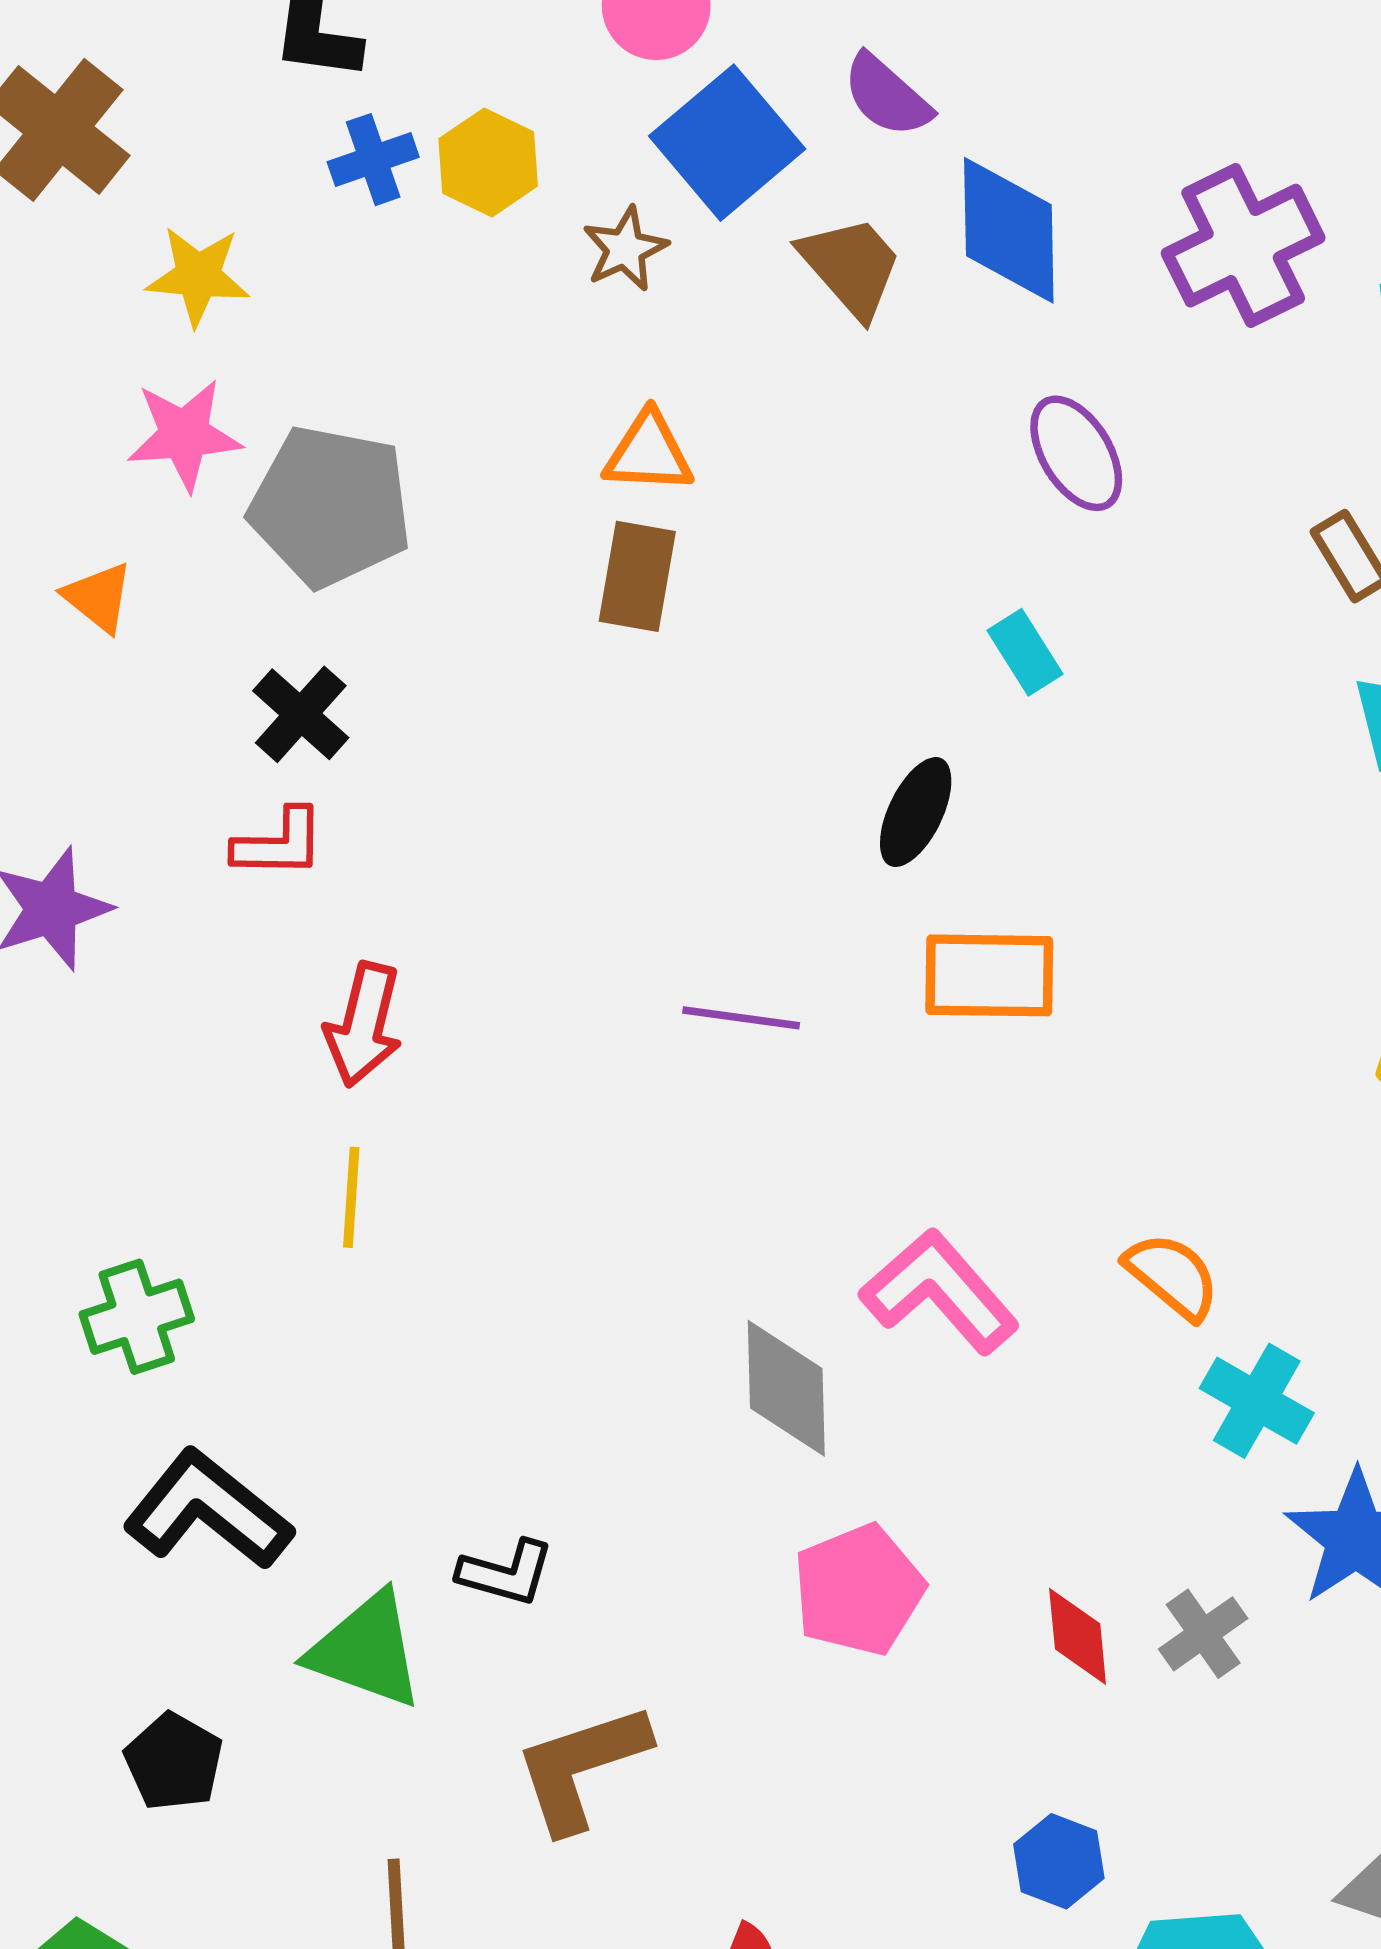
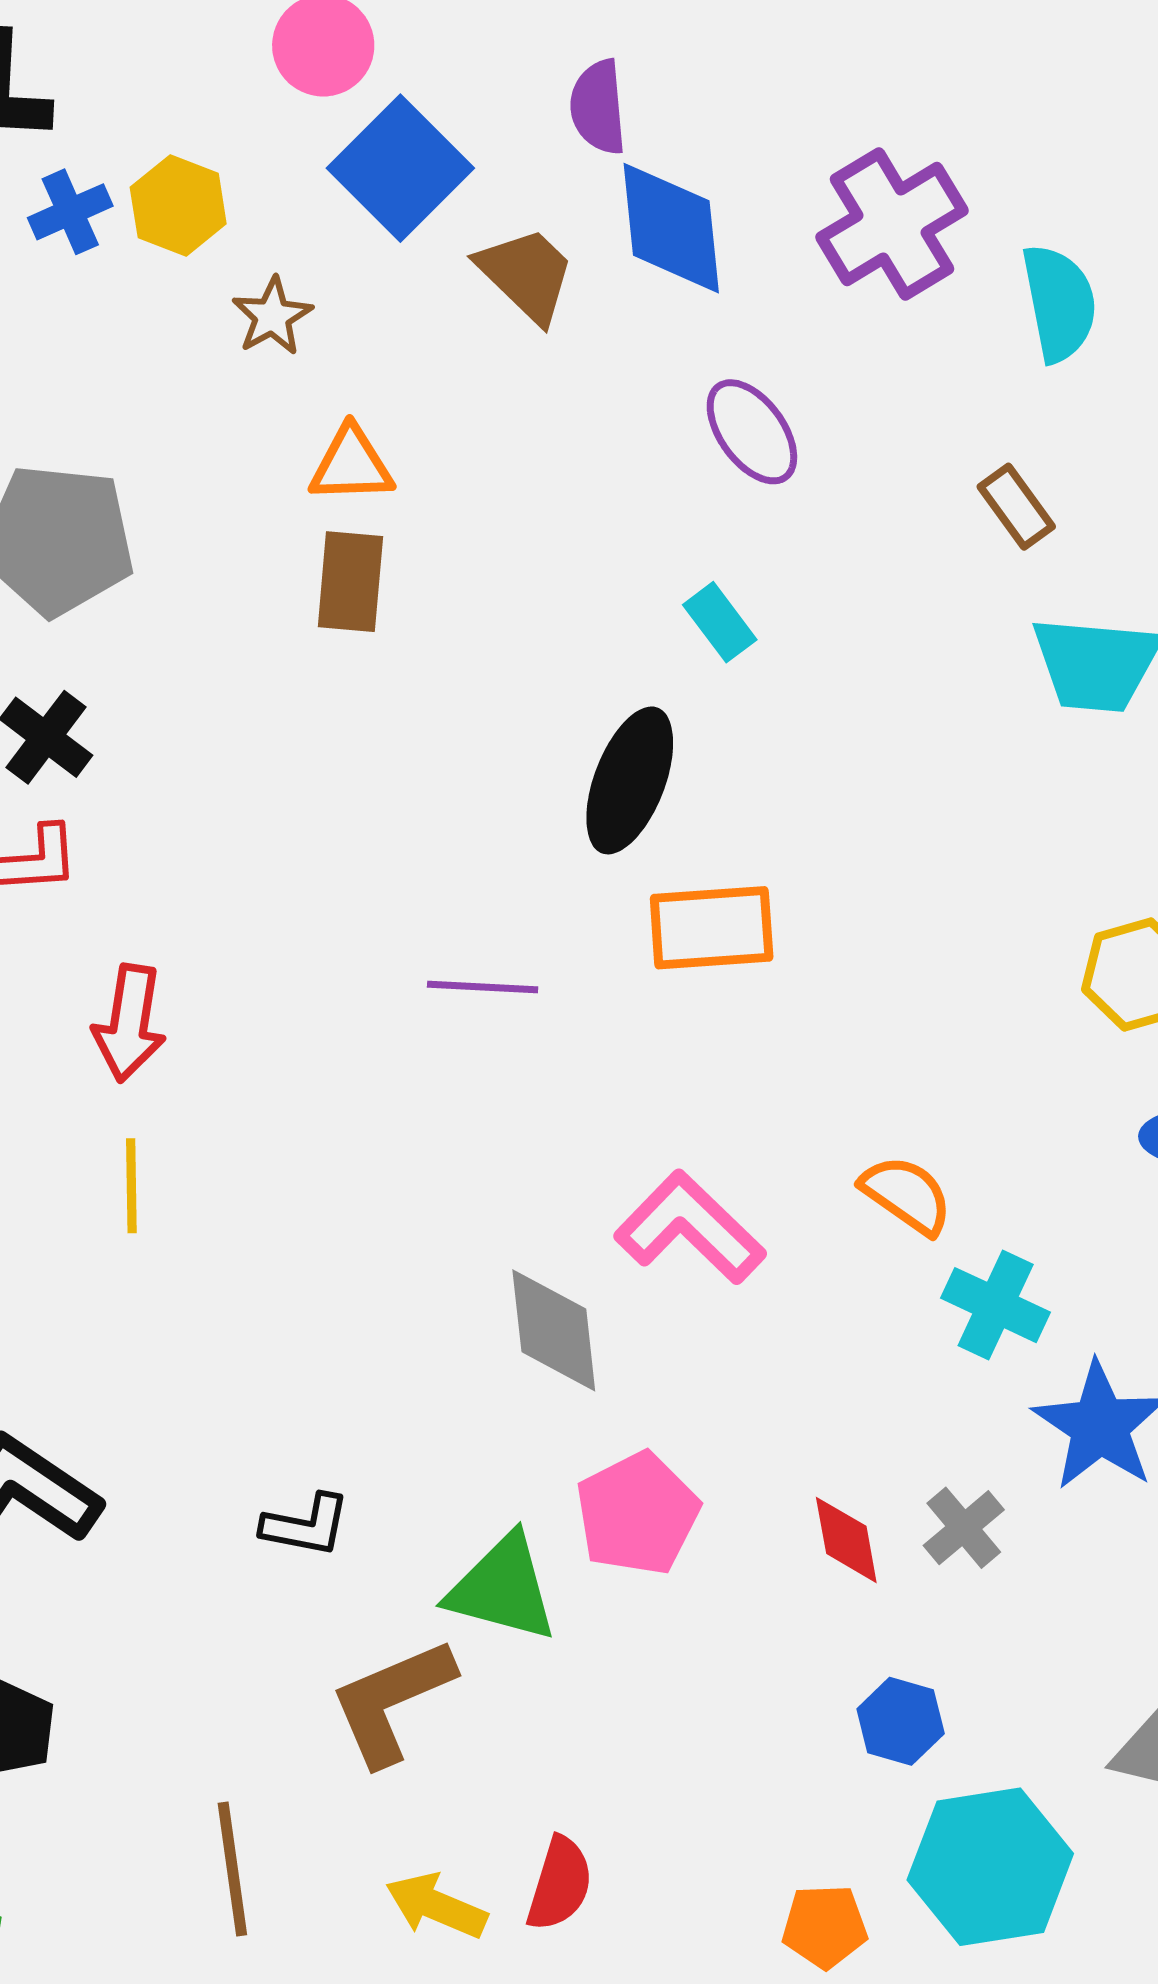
purple semicircle: (887, 96) -> (598, 107), moved, turned 48
brown star: (625, 249) -> (272, 316), moved
black ellipse: (916, 812) -> (630, 780), size x1.4
green triangle: (366, 1650) -> (502, 1588), moved
blue hexagon: (1059, 1861) -> (901, 1721), moved

